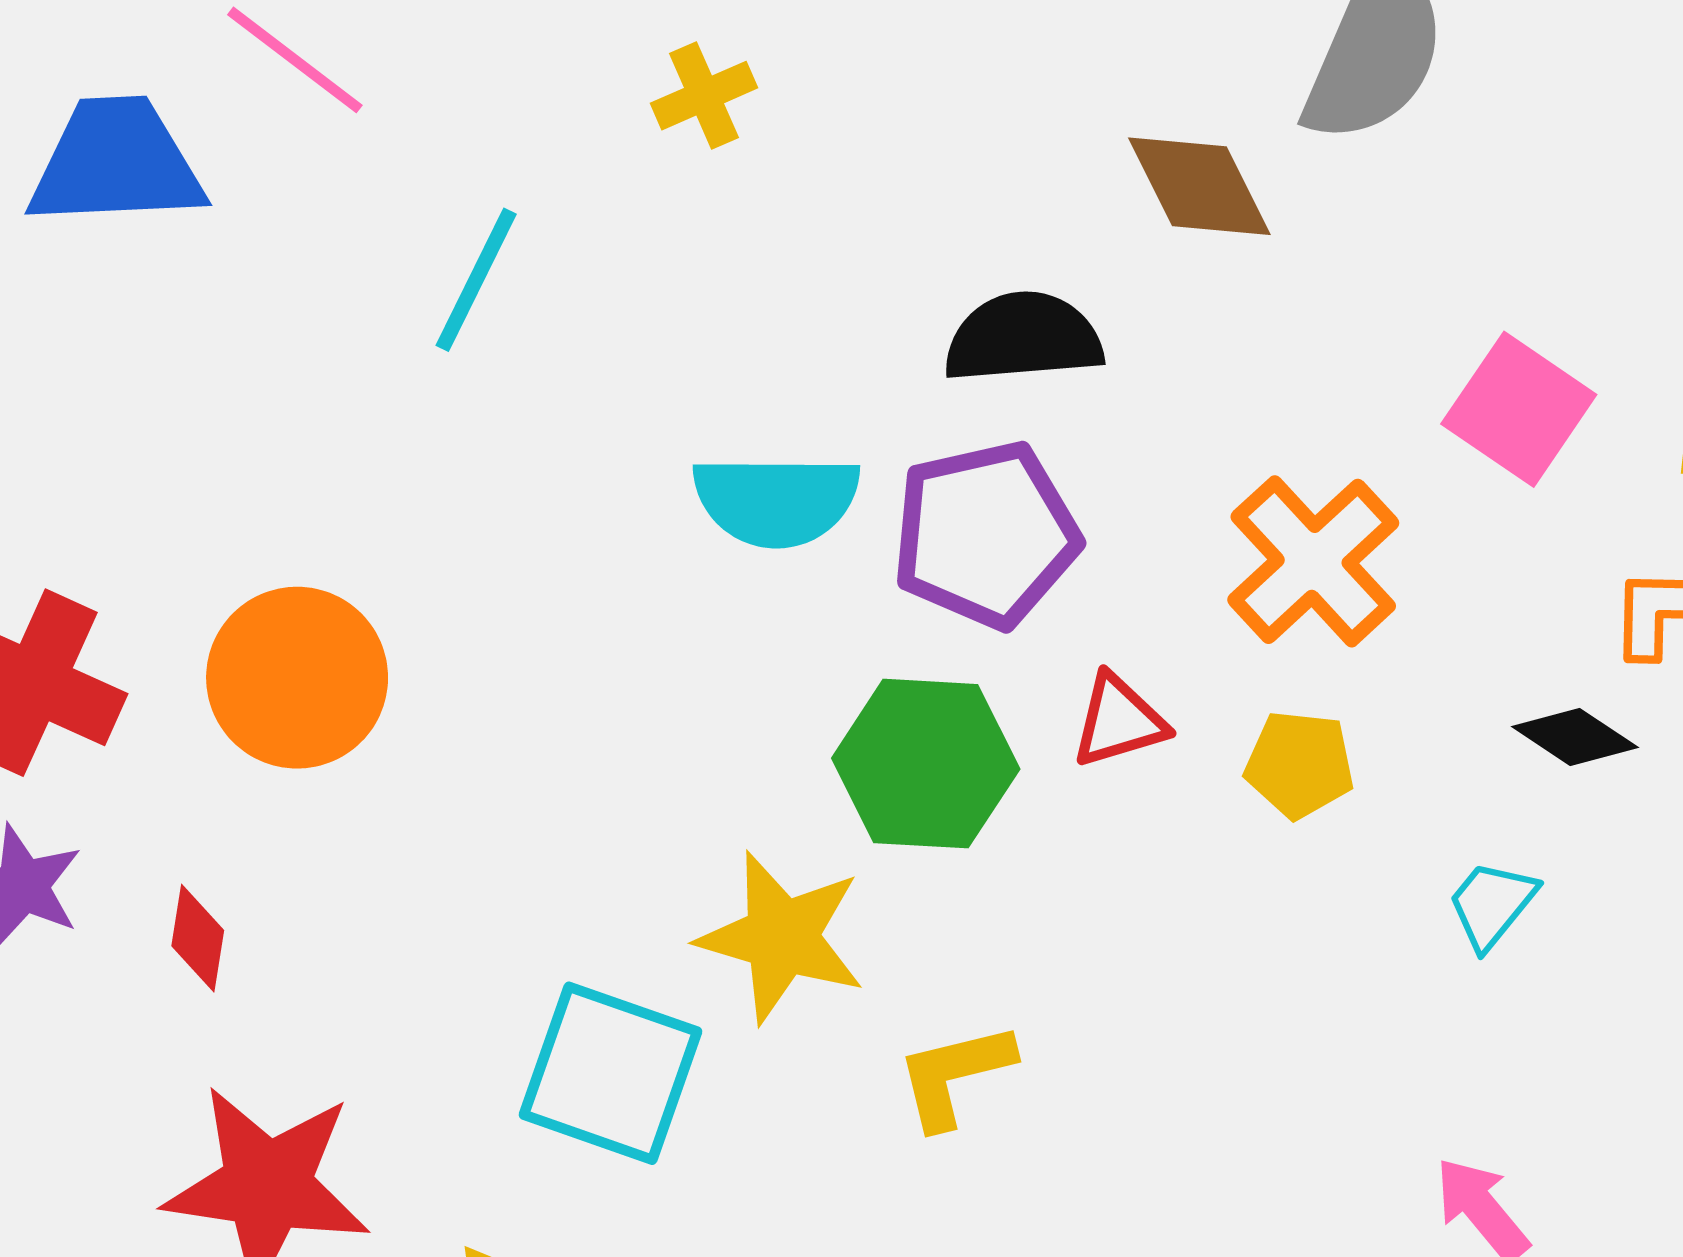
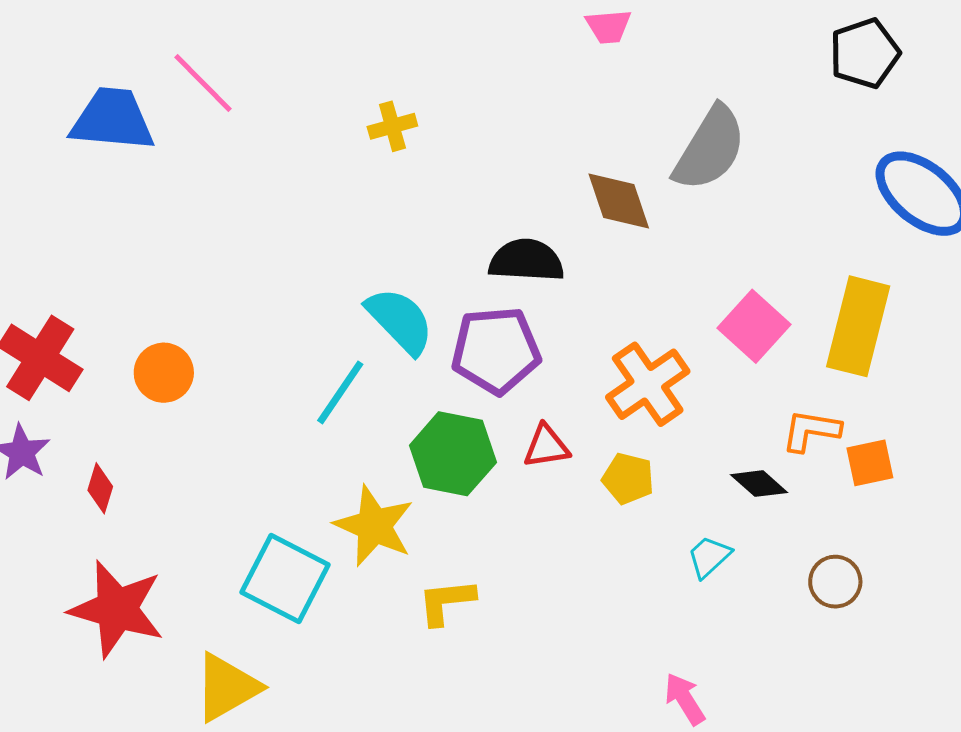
cyan line: (476, 280) -> (340, 392), moved
cyan semicircle: (776, 500) -> (400, 321), turned -142
orange circle: (297, 678) -> (164, 373), size x0.7

